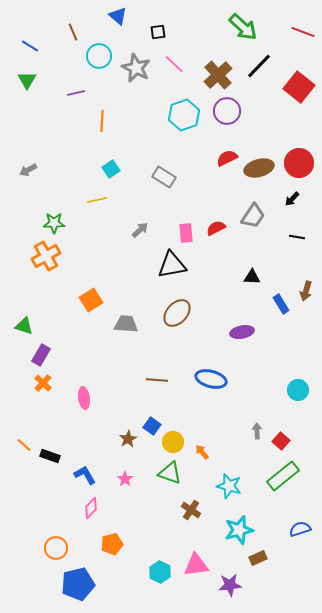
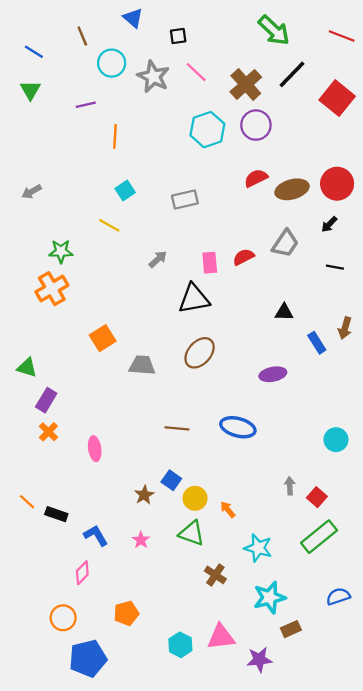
gray rectangle: (164, 177) -> (185, 199), turned -45
yellow line: (97, 200) -> (109, 225), turned 42
pink diamond: (91, 508) -> (82, 573), moved

